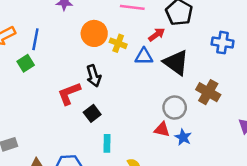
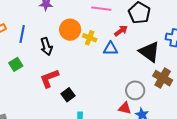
green square: (26, 63) -> (16, 64), moved
black triangle: (176, 63) -> (149, 52), moved
black arrow: (94, 76) -> (46, 46), moved

